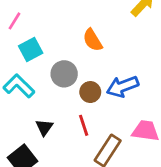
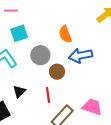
pink line: (14, 21) -> (11, 11), turned 48
blue arrow: (122, 86) -> (80, 56), moved

